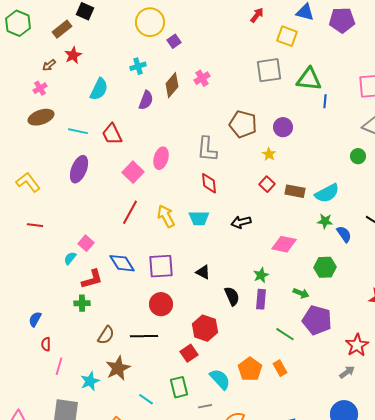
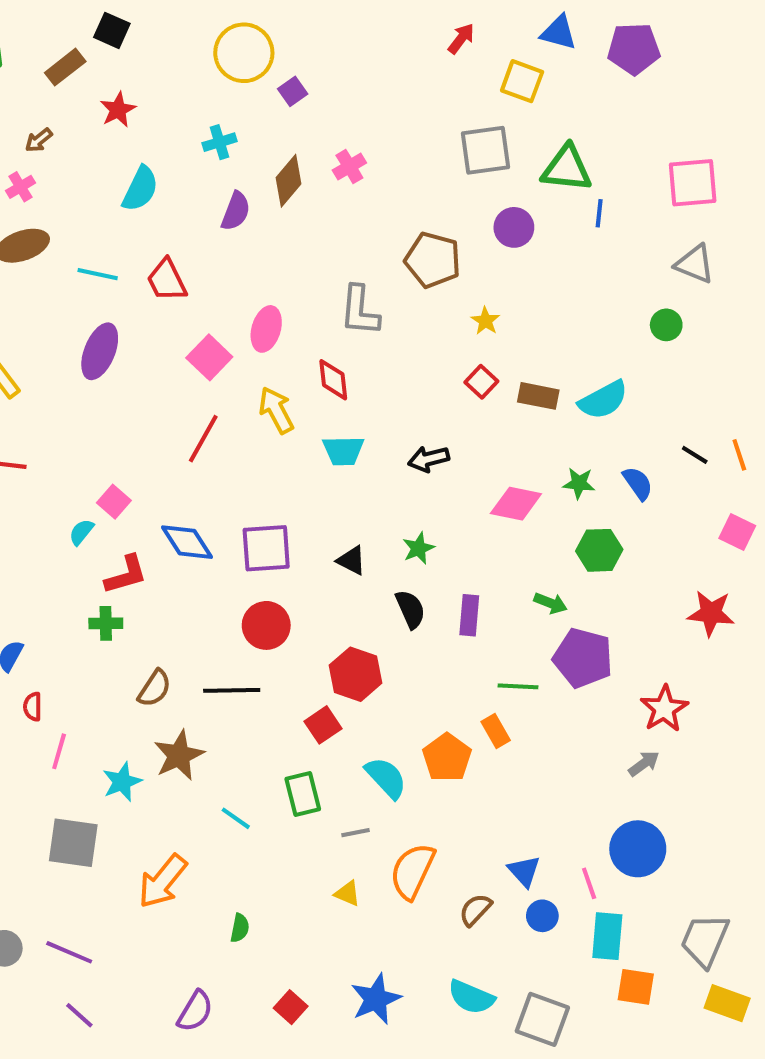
red star: (73, 55) -> (118, 110), moved
purple circle: (283, 127) -> (514, 227), moved
red diamond: (209, 183) -> (333, 380), moved
yellow arrow: (166, 216) -> (276, 410), moved
green star: (325, 221) -> (579, 483), moved
green star: (261, 275) -> (418, 548), moved
green line: (285, 334) -> (518, 686), turned -30
orange rectangle: (280, 368) -> (496, 731), moved

